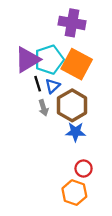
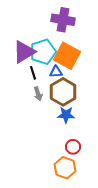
blue triangle: (53, 86) -> (56, 72), moved, turned 40

